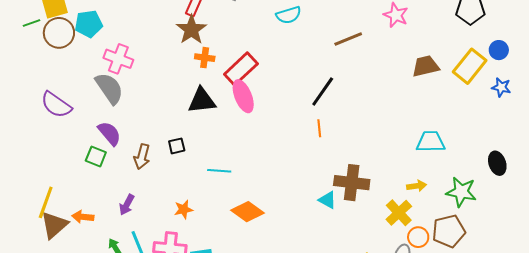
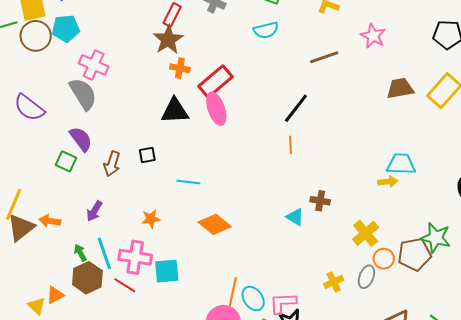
brown cross: (352, 183) -> (320, 201), size x0.6
yellow arrow: (417, 186) -> (388, 182), moved
green star: (461, 192) -> (436, 238), moved

